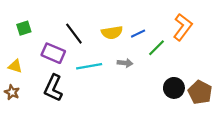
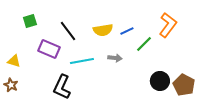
green square: (24, 28) -> (30, 21), moved
black L-shape: (53, 88) -> (62, 87), moved

